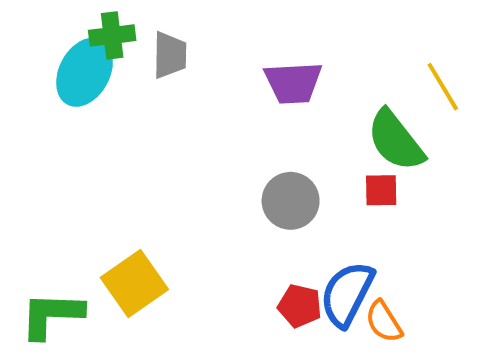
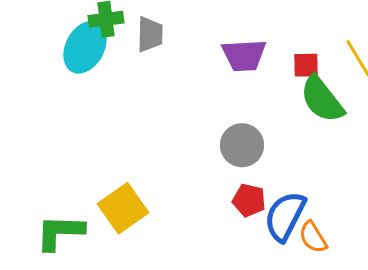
red square: (381, 190) -> (306, 65), moved
red pentagon: (300, 306) -> (249, 200), moved

